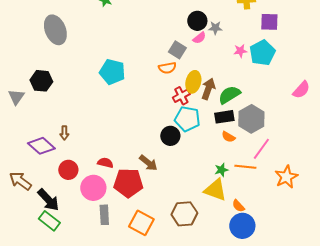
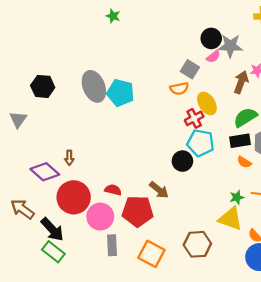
gray star: (215, 28) -> (230, 46), size x1.6
gray ellipse: (55, 30) -> (94, 86), moved
black hexagon: (41, 81) -> (43, 86), moved
yellow ellipse: (193, 82) -> (207, 103), turned -45
brown arrow: (208, 89) -> (241, 82), moved
red circle: (68, 170) -> (74, 197), size x1.6

